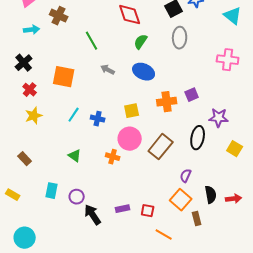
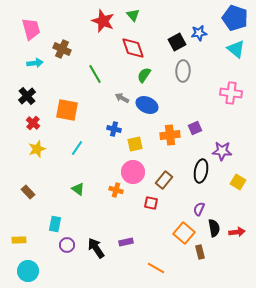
gray arrow: (108, 70) -> (122, 98), moved
blue cross: (98, 119) -> (114, 129), moved
brown rectangle: (161, 147) -> (164, 180), size x0.7
purple semicircle: (186, 176) -> (199, 209), moved
yellow rectangle: (13, 195) -> (19, 240), moved, turned -32
purple circle: (77, 197) -> (67, 245), moved
red square: (148, 211) -> (151, 203), moved
orange line: (164, 235) -> (156, 268), moved

